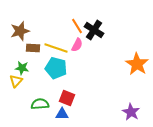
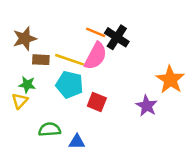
orange line: (77, 26) -> (96, 32), turned -35
pink semicircle: (77, 45) -> (96, 56), size x1.6
red square: (67, 98) -> (97, 102), moved
purple star: (131, 112) -> (147, 106), moved

